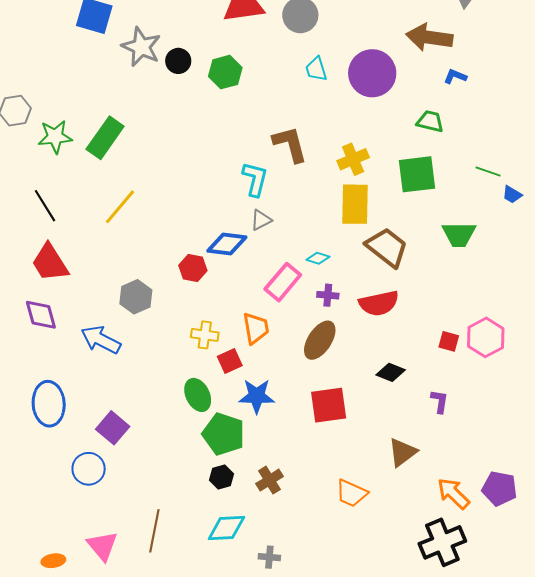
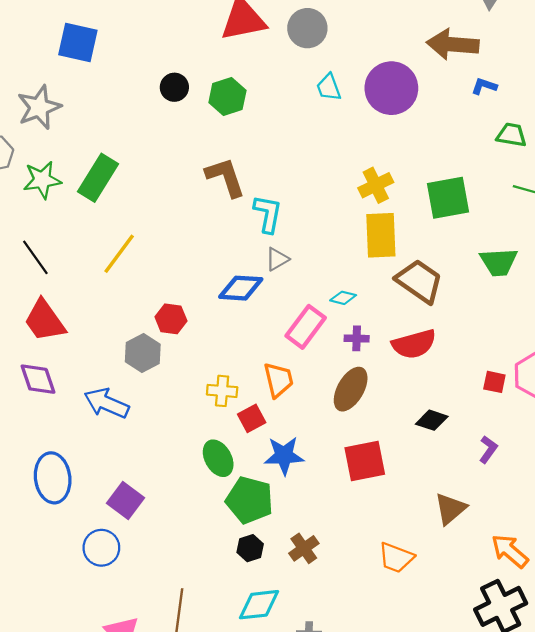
gray star: (141, 47) -> (39, 107), moved, turned 30
green trapezoid: (430, 121) -> (512, 135), moved
brown L-shape: (290, 144) -> (225, 177), moved
red hexagon: (193, 268) -> (171, 319), moved
purple L-shape: (440, 401) -> (488, 449), turned 30

